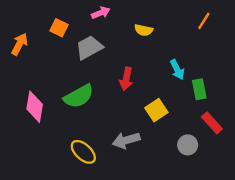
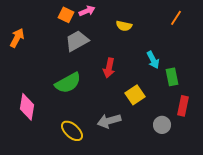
orange square: (59, 28) -> (66, 15), moved
pink diamond: (35, 107) -> (27, 107), moved
red rectangle: (212, 123) -> (183, 106), turned 54

